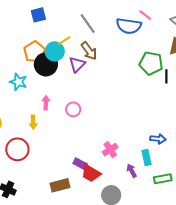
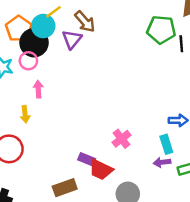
pink circle: (73, 109) -> (28, 61), moved
purple arrow: (132, 171) -> (162, 162), moved, turned -64

